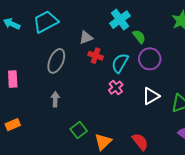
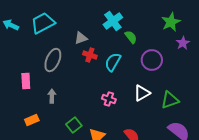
purple circle: (150, 59) -> (152, 60), moved
pink rectangle: (13, 79) -> (26, 81), moved
pink cross: (116, 88) -> (109, 99), moved, turned -32
orange rectangle: (13, 125) -> (32, 120), moved

